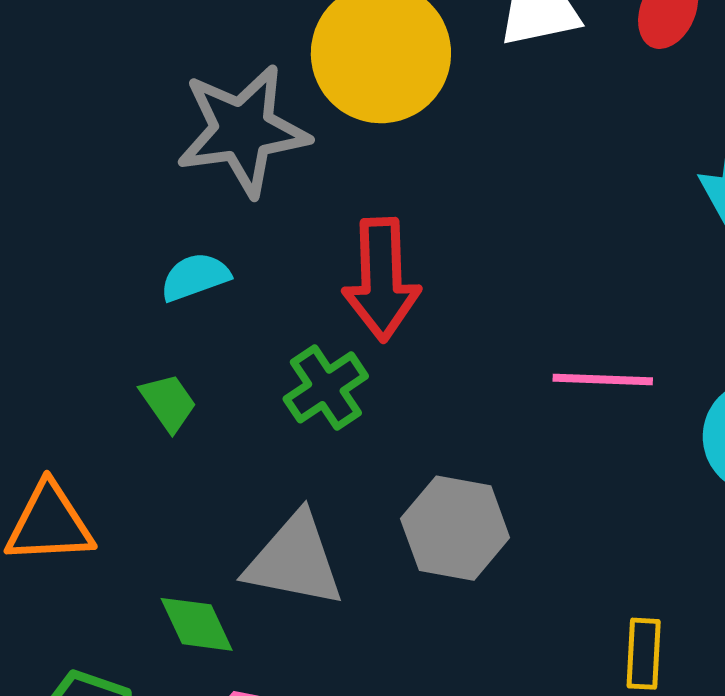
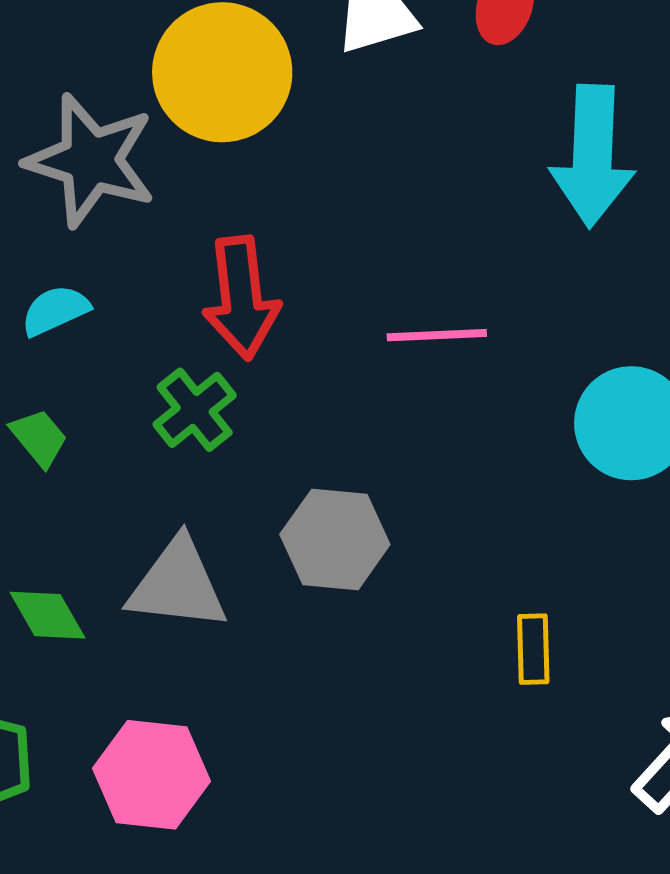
gray star: (243, 130) -> (91, 160), turned 30
pink line: (603, 379) -> (437, 335), moved
green diamond: (197, 624) -> (47, 615), moved

